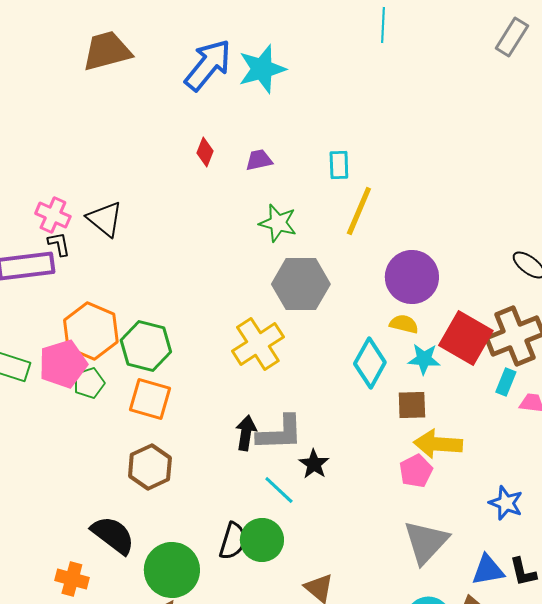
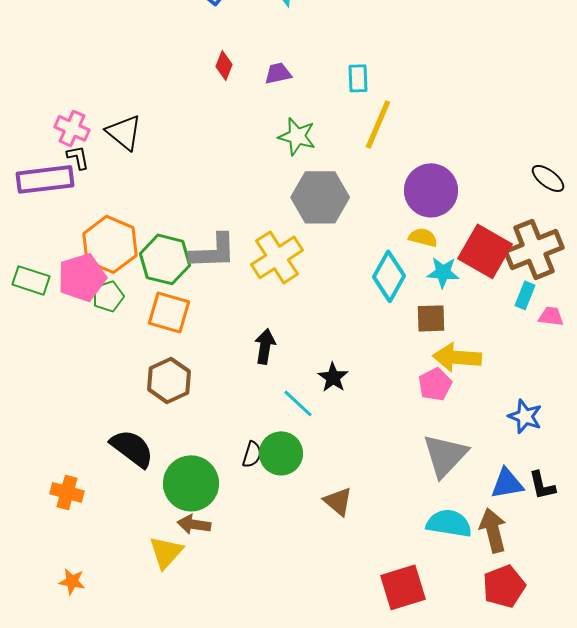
gray L-shape: (280, 433) -> (213, 251), moved
black semicircle: (233, 541) -> (252, 454), size x0.7
orange cross: (72, 579) -> (67, 492), moved

